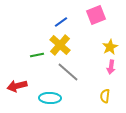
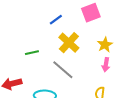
yellow cross: (60, 45) -> (69, 43), moved

